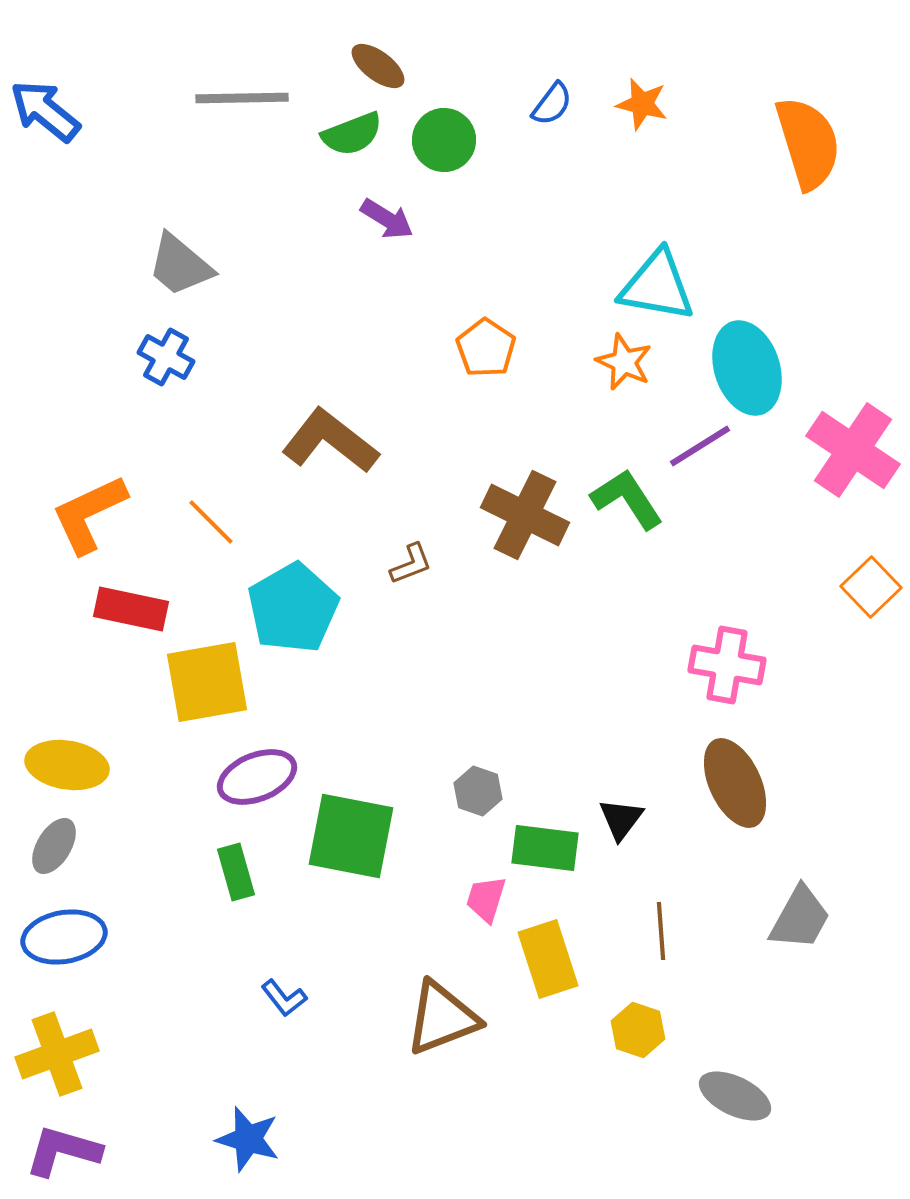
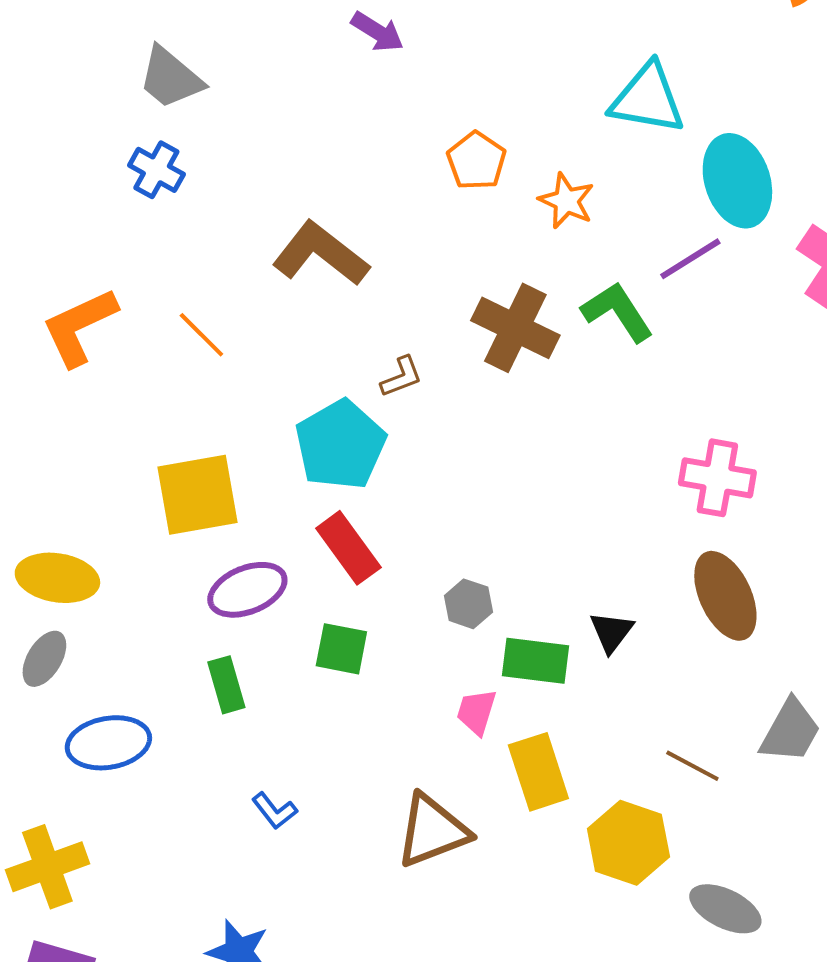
orange star: (624, 362) -> (566, 201), moved
cyan pentagon: (293, 608) -> (340, 445), moved
red rectangle: (131, 609) -> (348, 548), moved, turned 42
green square: (351, 836) -> (341, 649), size x0.6
brown line: (661, 931) -> (692, 766), moved, turned -58
blue ellipse: (64, 937) -> (108, 743), moved
yellow hexagon: (638, 1030) -> (628, 843), size x1.5

